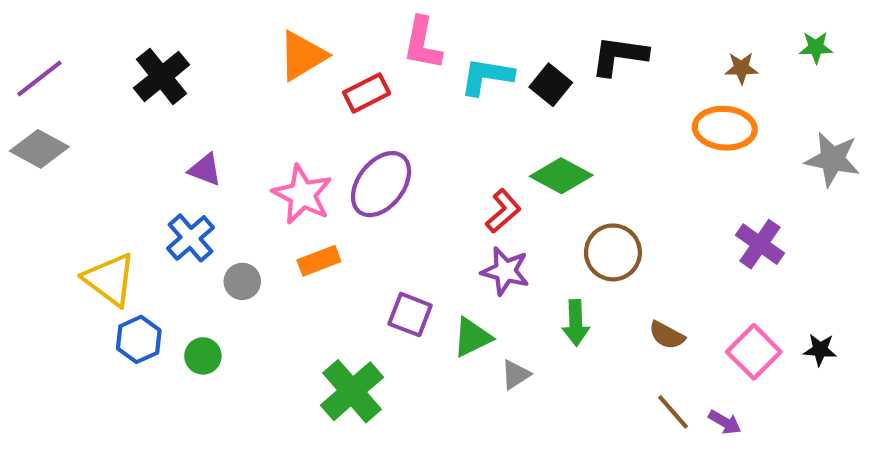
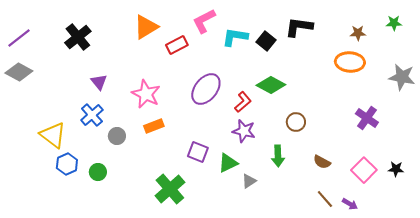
pink L-shape: (422, 43) -> (204, 21), turned 52
purple triangle: (205, 170) -> (99, 82), turned 30
purple ellipse: (381, 184) -> (206, 89), moved
brown circle: (613, 252) -> (296, 122), size x0.7

